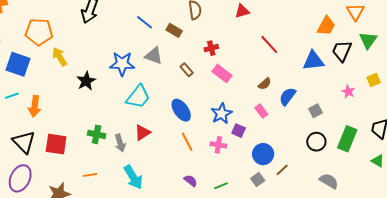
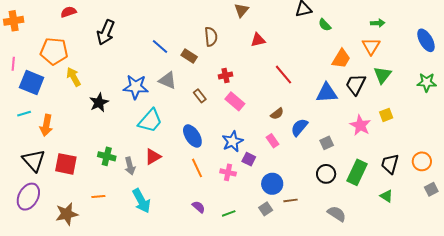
pink star: (348, 92) -> (360, 125), size x1.5
brown line: (282, 170) -> (290, 200), turned 32

